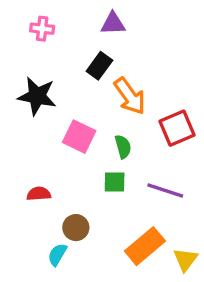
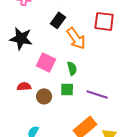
red square: (177, 128) -> (104, 21), moved, turned 30
red semicircle: (39, 194) -> (24, 86), moved
brown circle: (76, 228) -> (44, 96), moved

